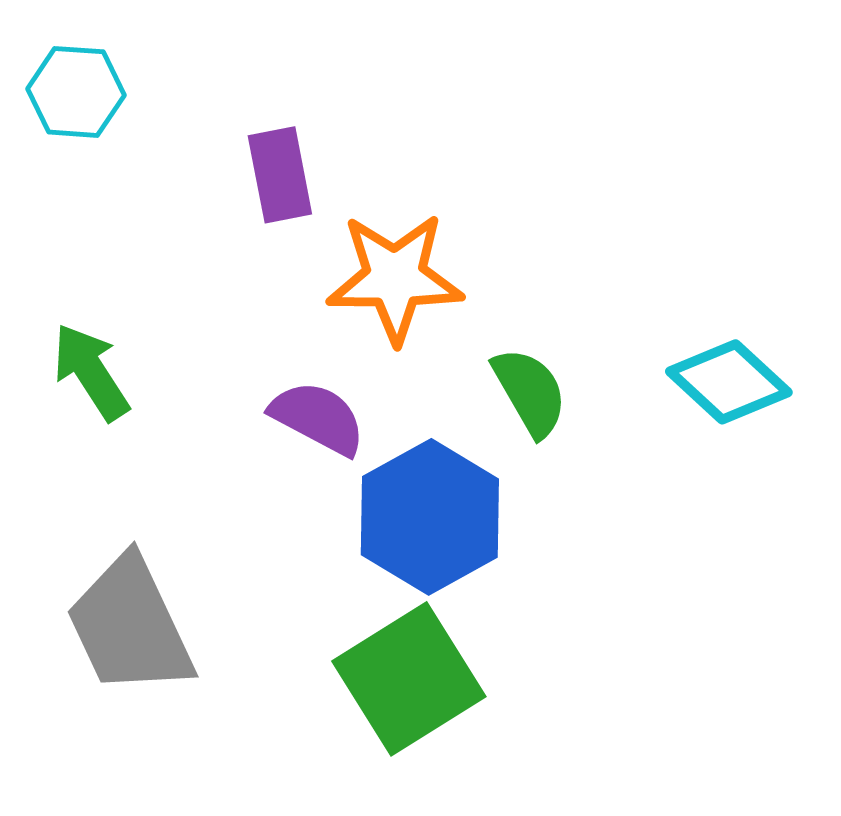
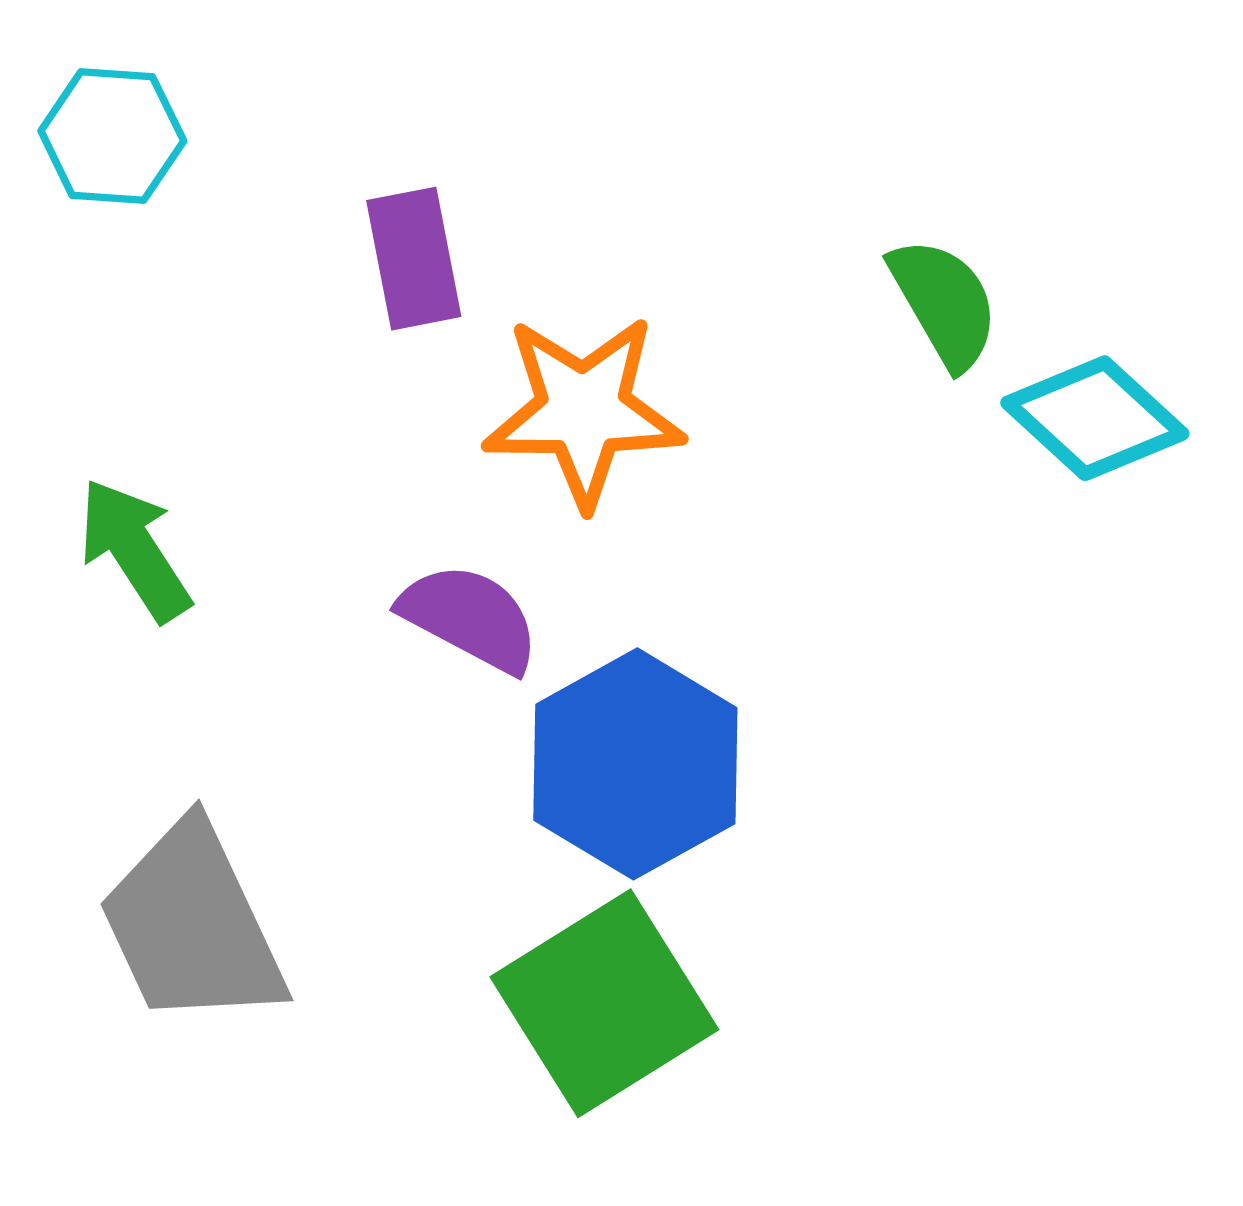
cyan diamond: (729, 382) -> (1095, 418), moved
green semicircle: (530, 392) -> (944, 303), moved

